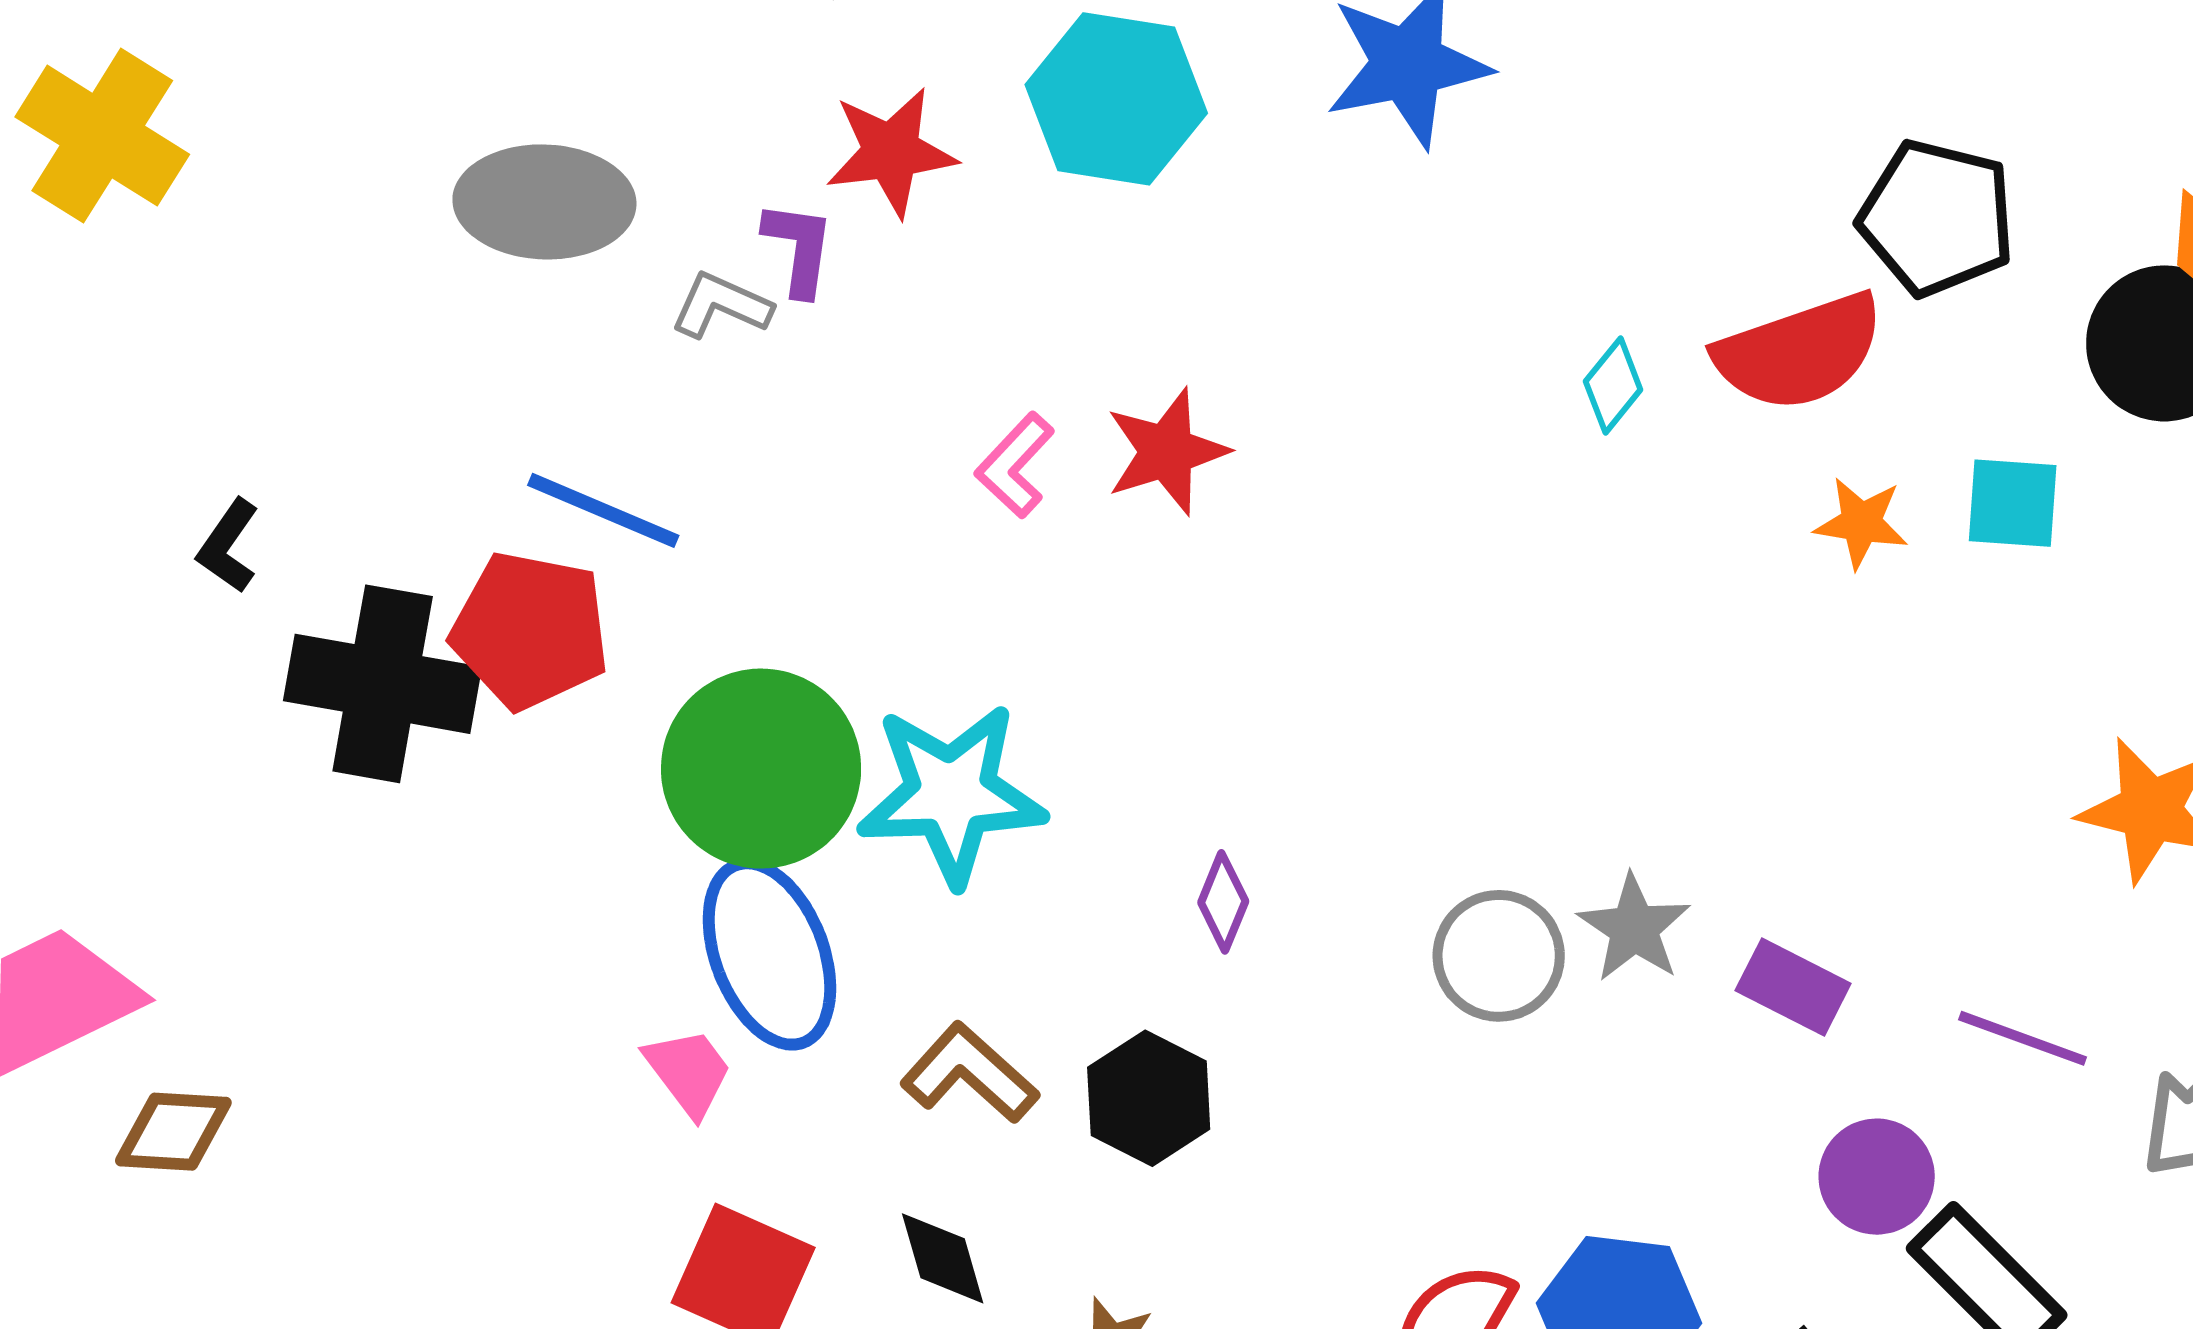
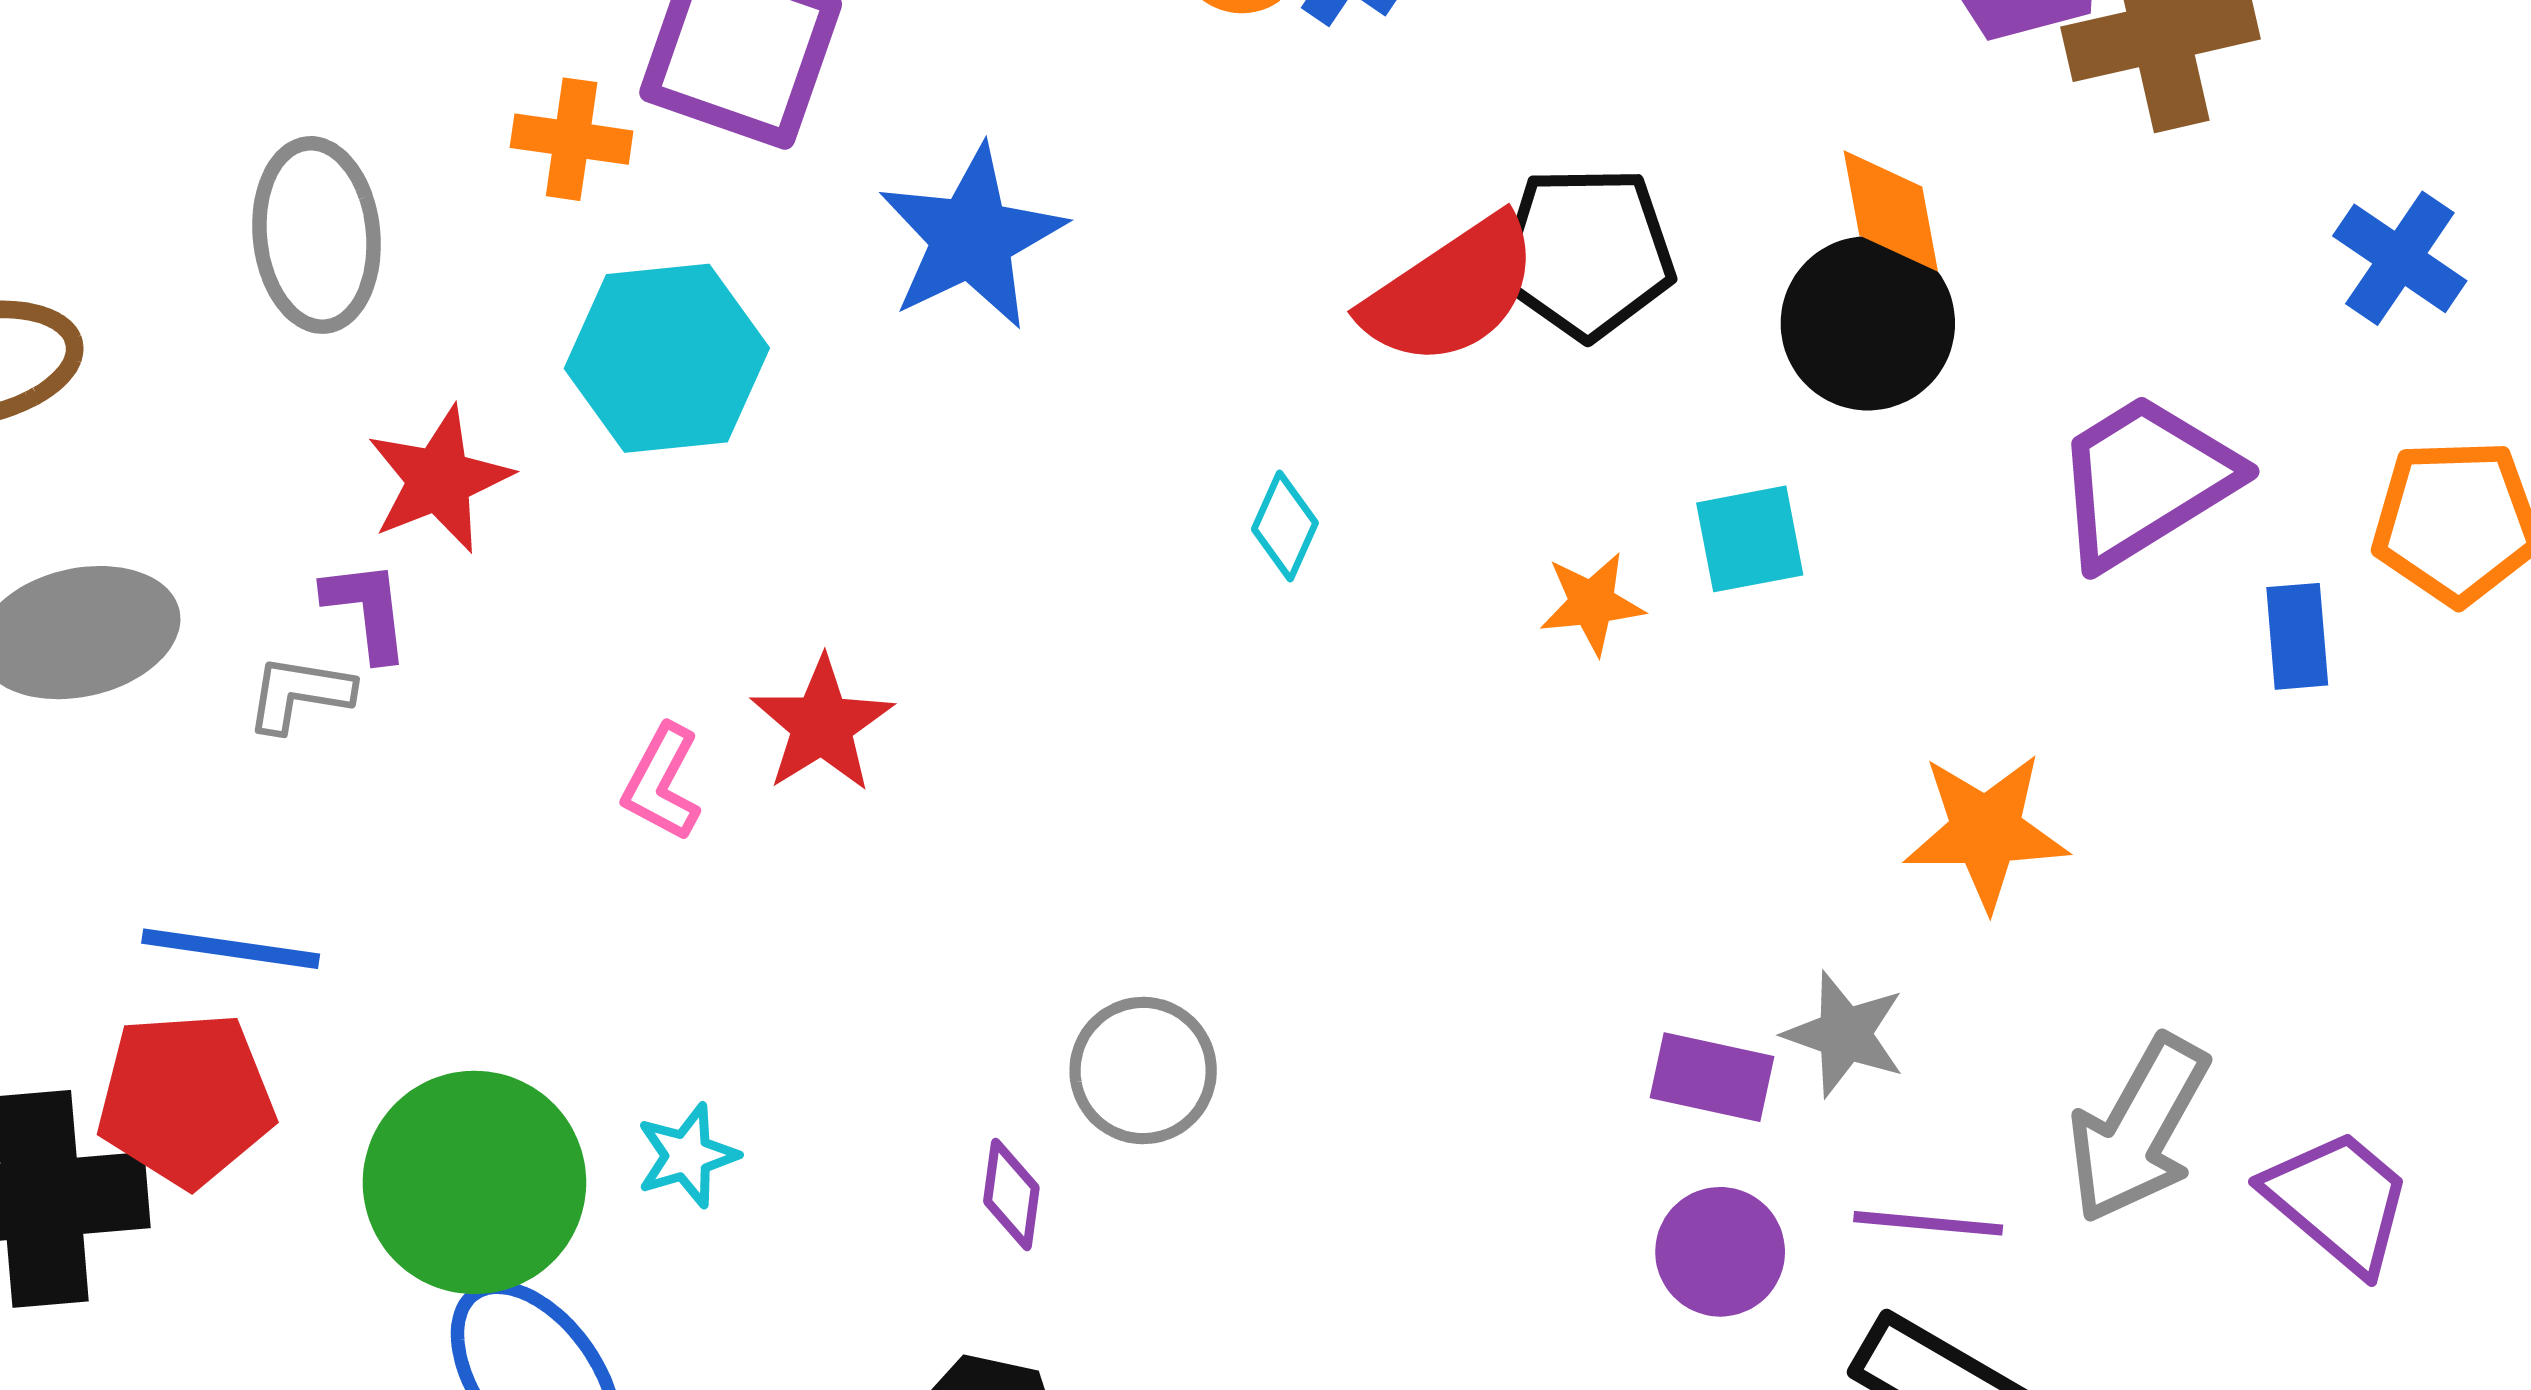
red semicircle: (1800, 352) -> (1451, 291), moved
cyan star: (951, 794) -> (687, 1156), size x0.5
gray star: (1634, 928) -> (1845, 1034), moved
gray circle: (1499, 956) -> (1143, 1071), moved
purple rectangle: (1793, 987) -> (1712, 1077), moved
purple line: (2023, 1038) -> (1928, 1223), moved
purple circle: (1877, 1177) -> (1720, 1252), moved

